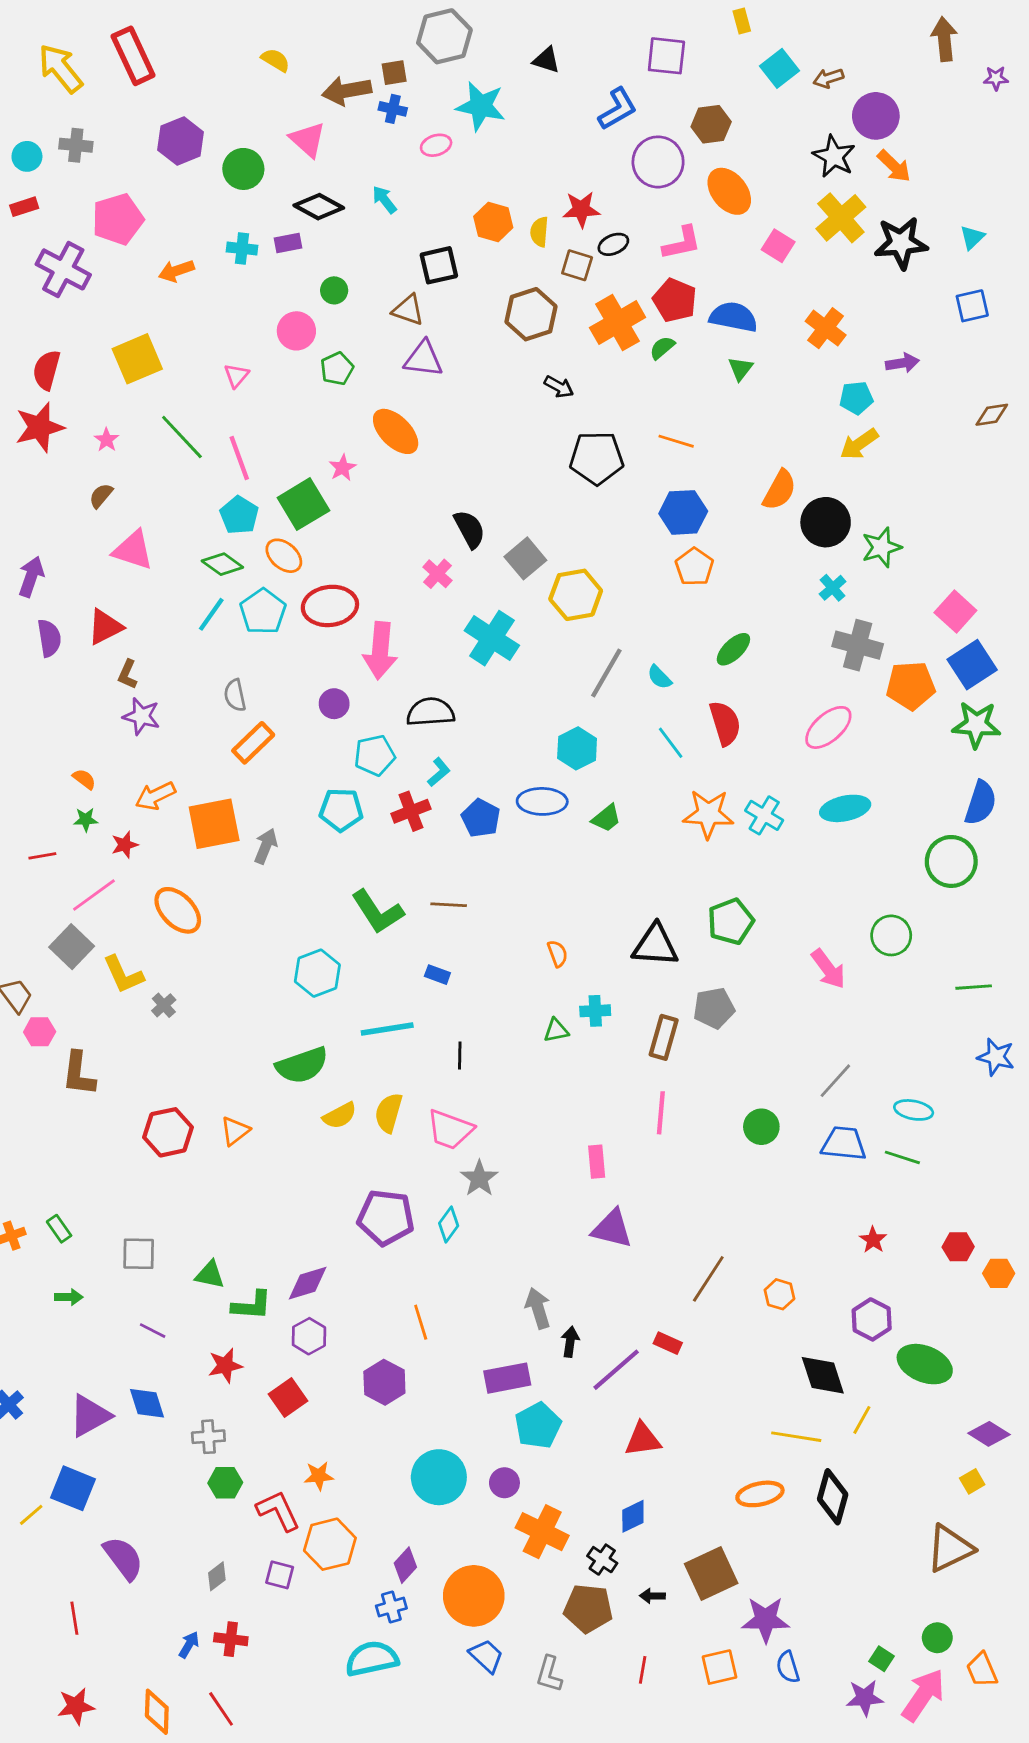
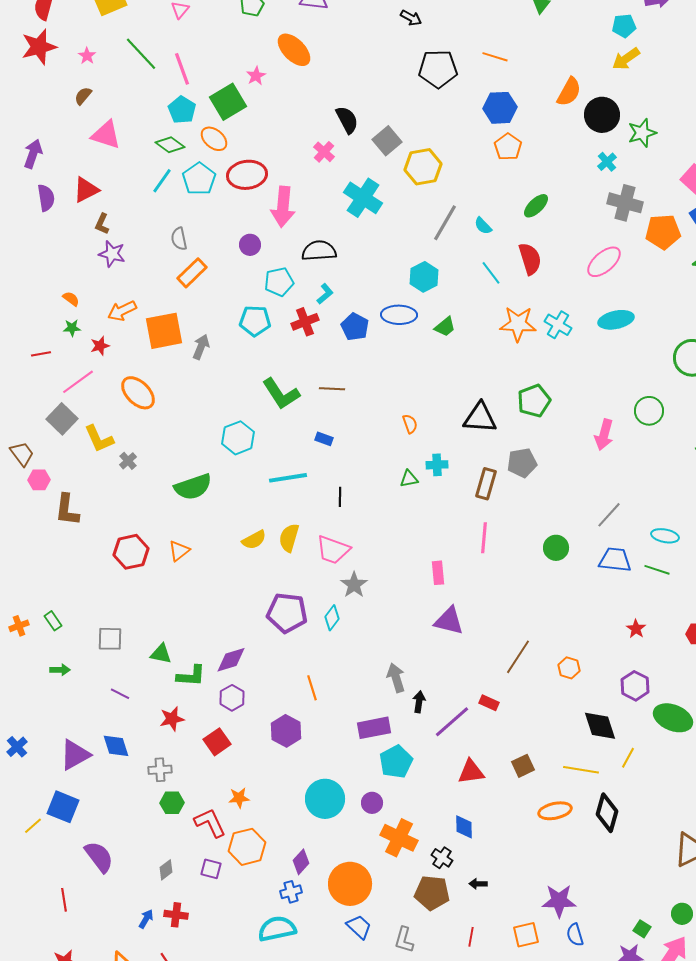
pink arrow: (828, 969) -> (604, 435), turned 52
green semicircle: (302, 1065) -> (193, 487), moved
blue diamond: (633, 1516) -> (464, 827), turned -65
brown square: (711, 1574) -> (523, 766), moved, size x0.6

